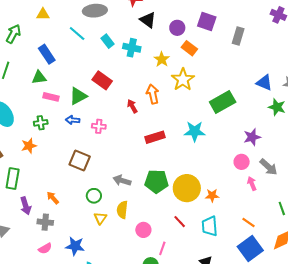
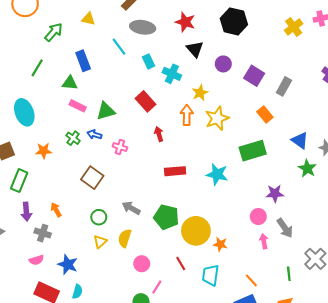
purple square: (207, 21) -> (254, 76), moved
orange rectangle: (189, 48) -> (265, 115), moved
red rectangle: (102, 80) -> (145, 101), moved
orange arrow: (153, 94) -> (187, 115), moved
green cross: (41, 123) -> (73, 138), moved, turned 32

